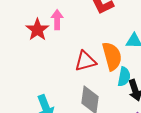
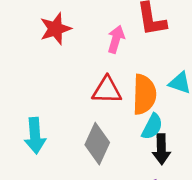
pink arrow: (57, 20) -> (116, 39), moved

